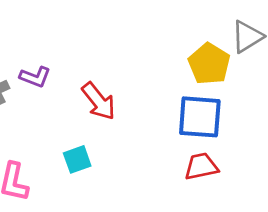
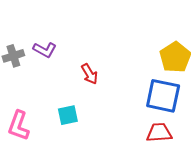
red arrow: (99, 101) -> (90, 74), size x0.7

